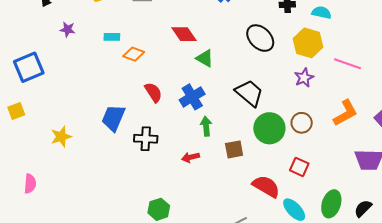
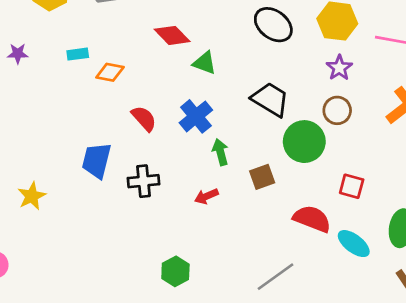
brown circle: (302, 123) -> (337, 110), moved

